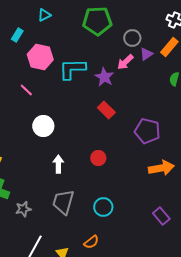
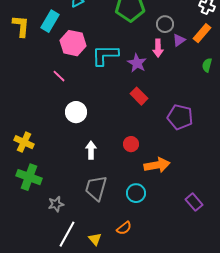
cyan rectangle: (17, 35) -> (50, 21), size x1.5
pink arrow: (125, 62) -> (158, 48), turned -48
orange arrow: (161, 168) -> (157, 165), moved
gray star: (23, 209) -> (56, 204), moved

